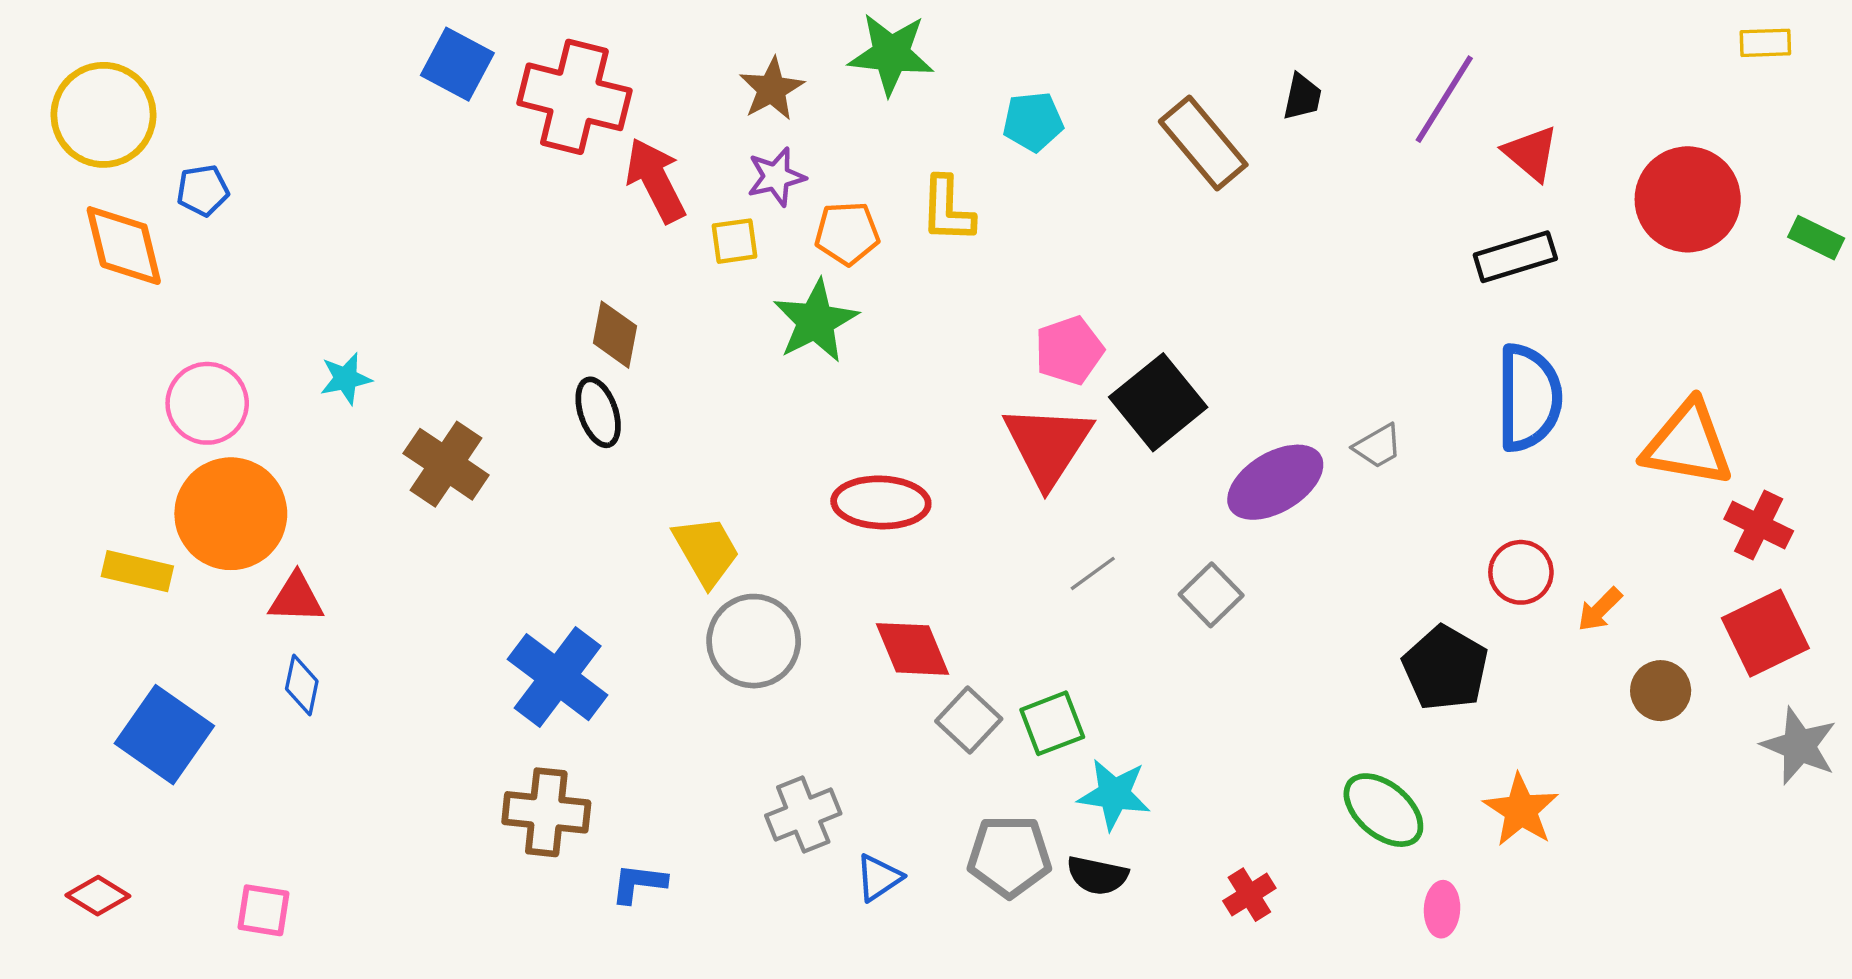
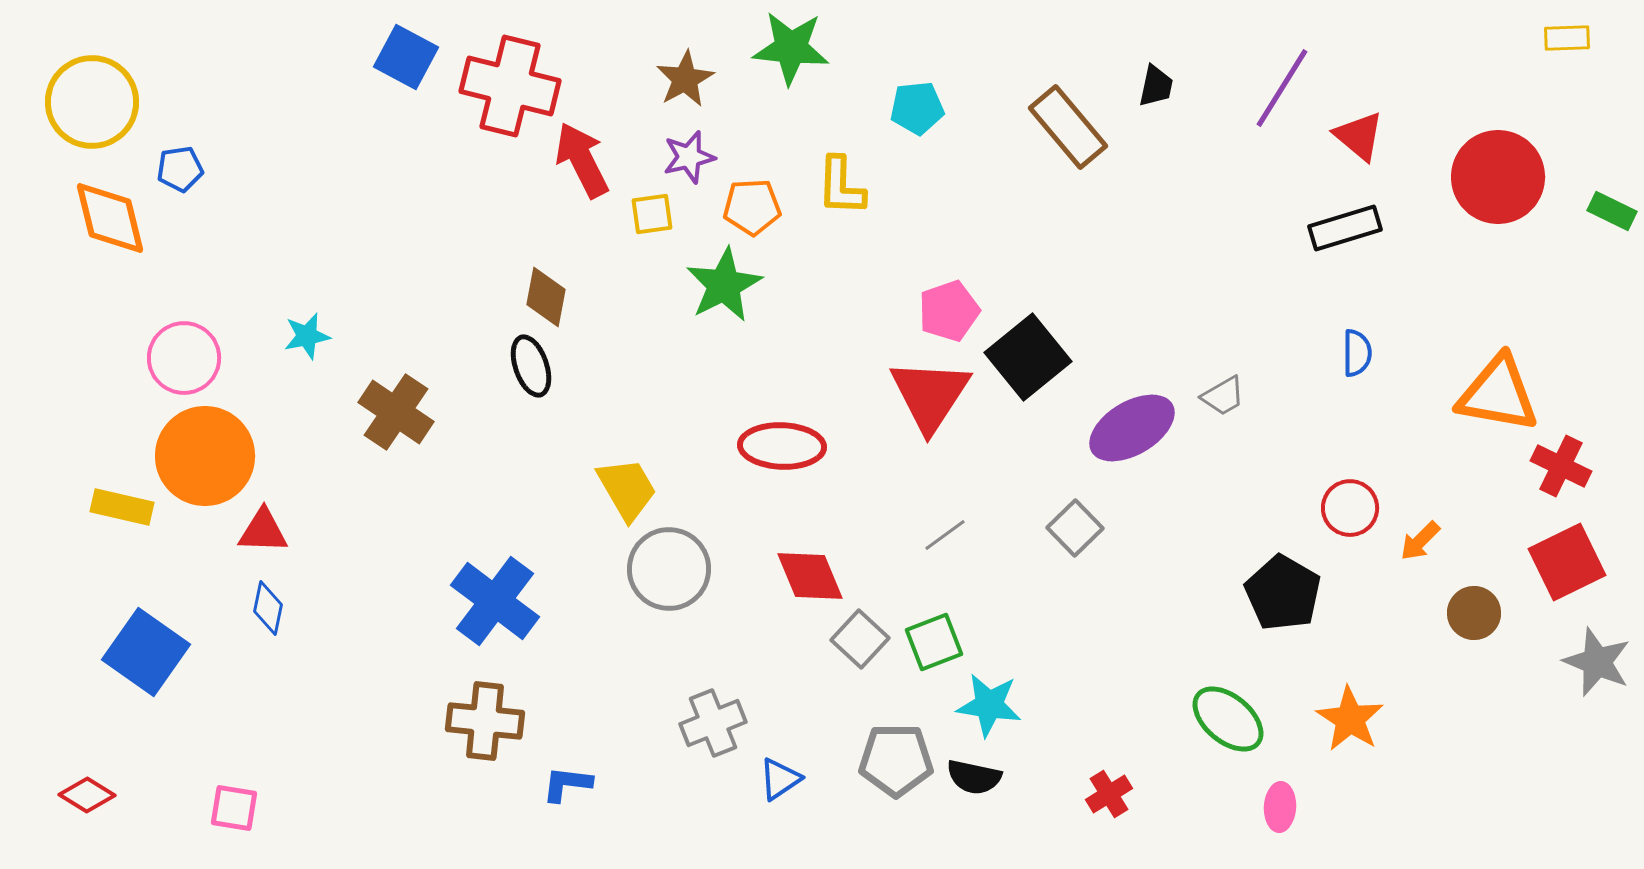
blue semicircle: (1529, 398) -> (1357, 353), size x0.5
gray line: (1093, 573) -> (945, 535), moved

